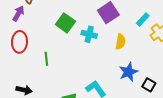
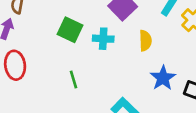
green line: (46, 59) -> (74, 80), moved

